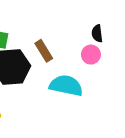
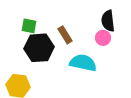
black semicircle: (97, 33) -> (108, 21), size x1.5

